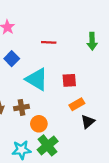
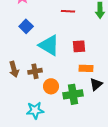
red line: (49, 42) -> (68, 11), moved
orange rectangle: (77, 104) -> (86, 68), turned 32
green cross: (48, 145) -> (73, 94), moved, turned 30

